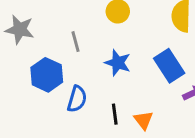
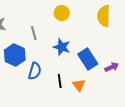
blue rectangle: (169, 66) -> (88, 59), moved

